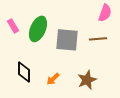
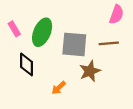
black diamond: (24, 72) -> (27, 64), moved
brown star: (87, 80) -> (90, 71), moved

